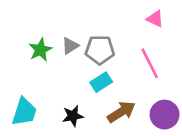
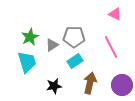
gray triangle: (70, 46) -> (52, 45), moved
cyan trapezoid: (24, 112) -> (27, 62), moved, turned -35
brown arrow: (121, 112) -> (90, 83), turned -45

